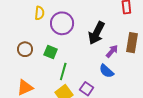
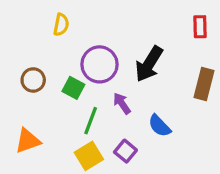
purple circle: (62, 23) -> (100, 64), moved
purple arrow: (112, 51) -> (122, 103), moved, turned -80

